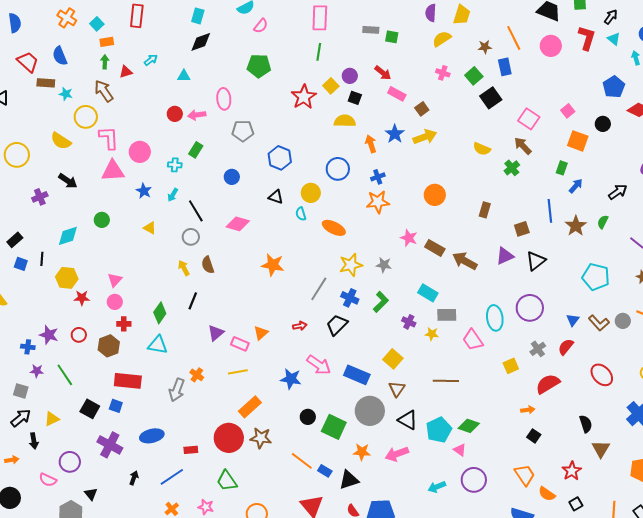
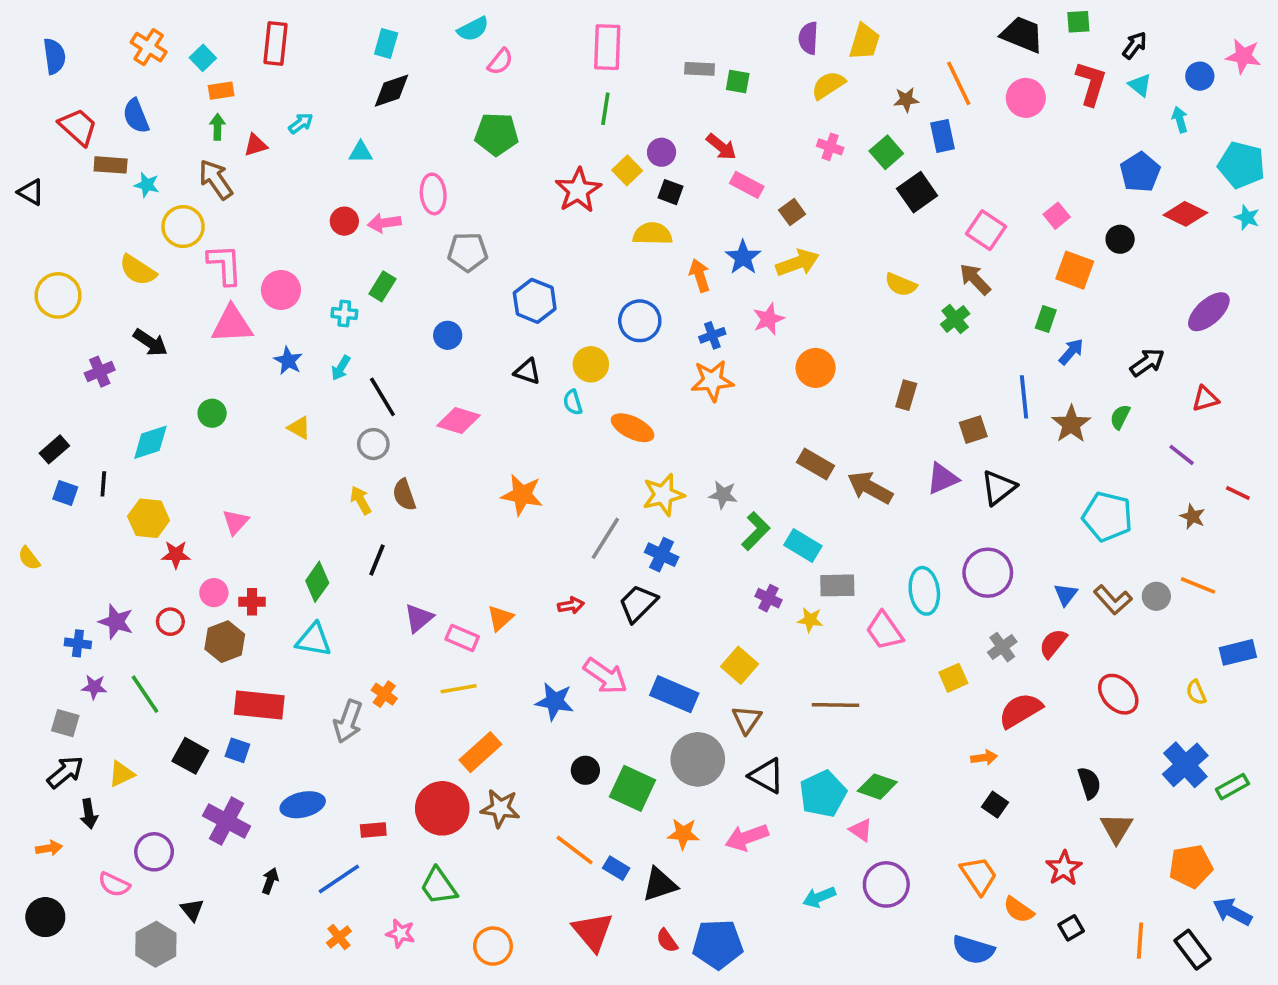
pink star: (409, 238) -> (768, 319), moved, turned 30
pink circle: (115, 302) -> (214, 593), moved
green L-shape: (381, 302) -> (756, 531), moved

